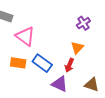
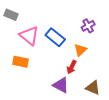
blue rectangle: (42, 63) -> (55, 37), moved

